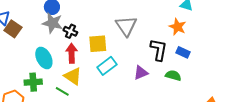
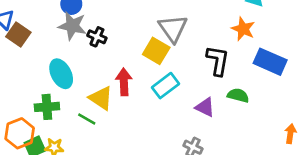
yellow square: (98, 44) -> (156, 51), moved, turned 36
blue rectangle: (183, 52) -> (270, 62), moved, size x1.6
red arrow: (72, 53) -> (124, 82), moved
cyan rectangle: (107, 66) -> (166, 86), moved
purple triangle: (141, 73) -> (205, 107), moved, turned 49

